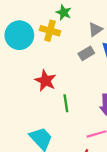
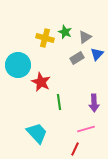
green star: (64, 12) -> (65, 32), moved
cyan circle: (19, 35) -> (18, 65), moved

